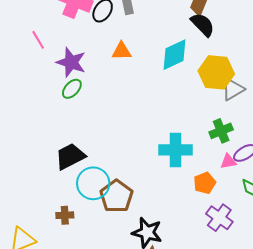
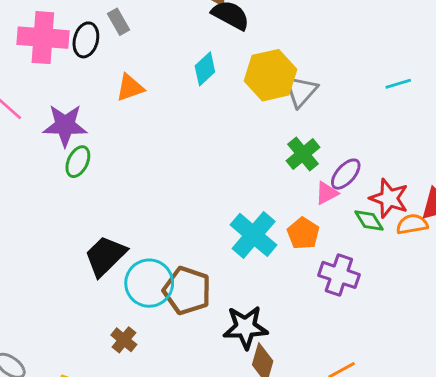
cyan diamond: (175, 55) -> (205, 69), size x0.7
cyan cross: (175, 150) -> (254, 235), moved, turned -32
brown cross: (65, 215) -> (124, 340), turned -30

